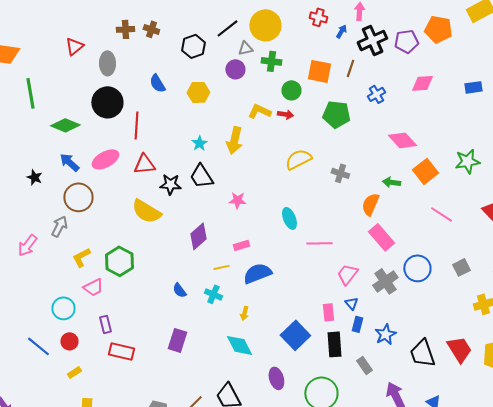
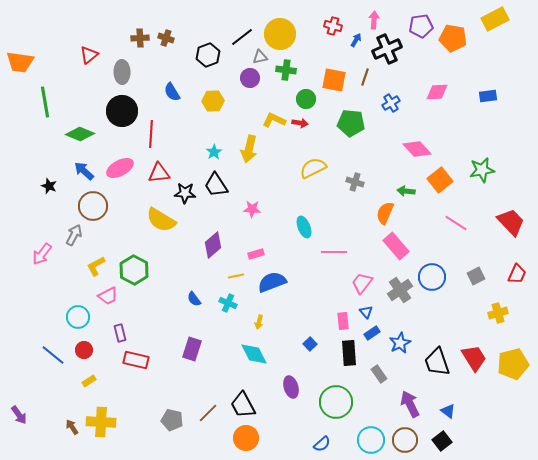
purple pentagon: (406, 41) -> (421, 26), moved
blue rectangle: (357, 324) -> (372, 333), turned 42
blue square: (295, 335) -> (310, 344), size x0.5

